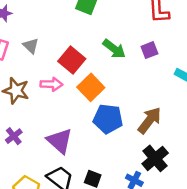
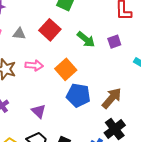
gray triangle: (31, 46) -> (19, 34), turned -40
red square: (72, 60) -> (50, 30), moved
purple triangle: (60, 141) -> (39, 111), size x0.7

